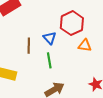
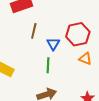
brown line: (29, 46) -> (34, 31), moved

